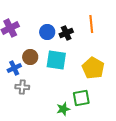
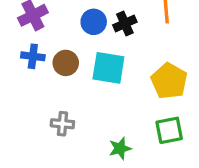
blue cross: (14, 68) -> (33, 56), moved, turned 32
gray cross: (22, 87) -> (62, 124), moved
green square: (81, 98) -> (169, 130), moved

